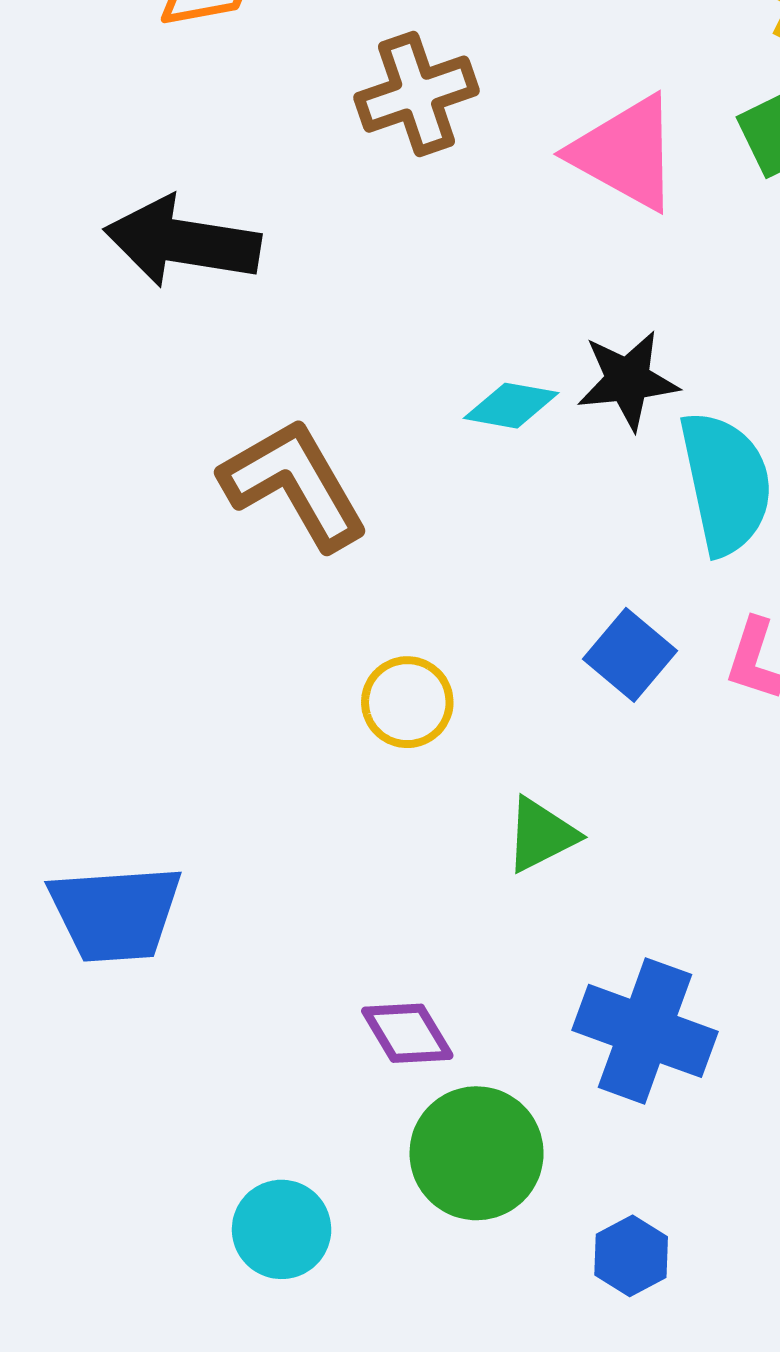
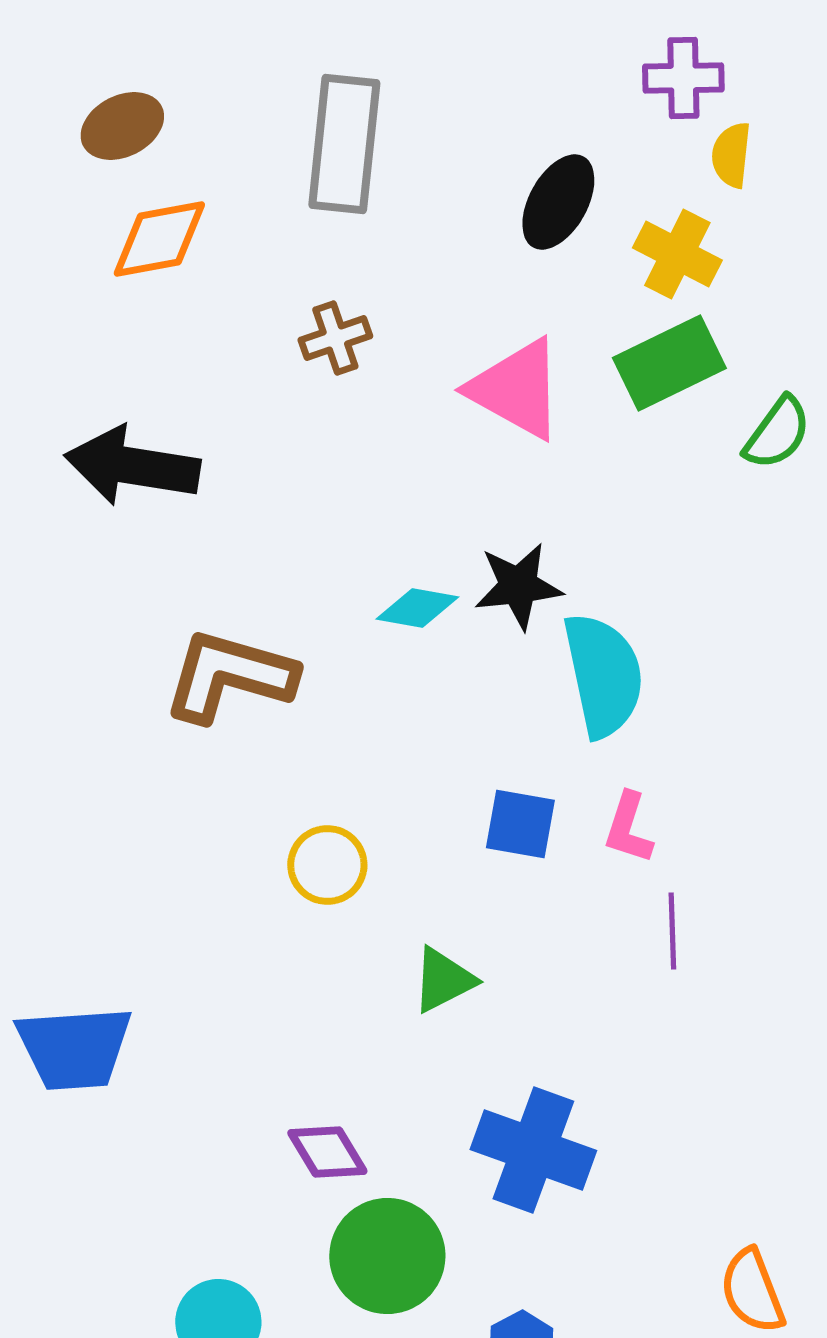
brown cross: (417, 94) -> (335, 338), size x0.7
brown L-shape: (294, 484) -> (229, 676), turned -44
blue square: (630, 655) -> (520, 824), turned -30

